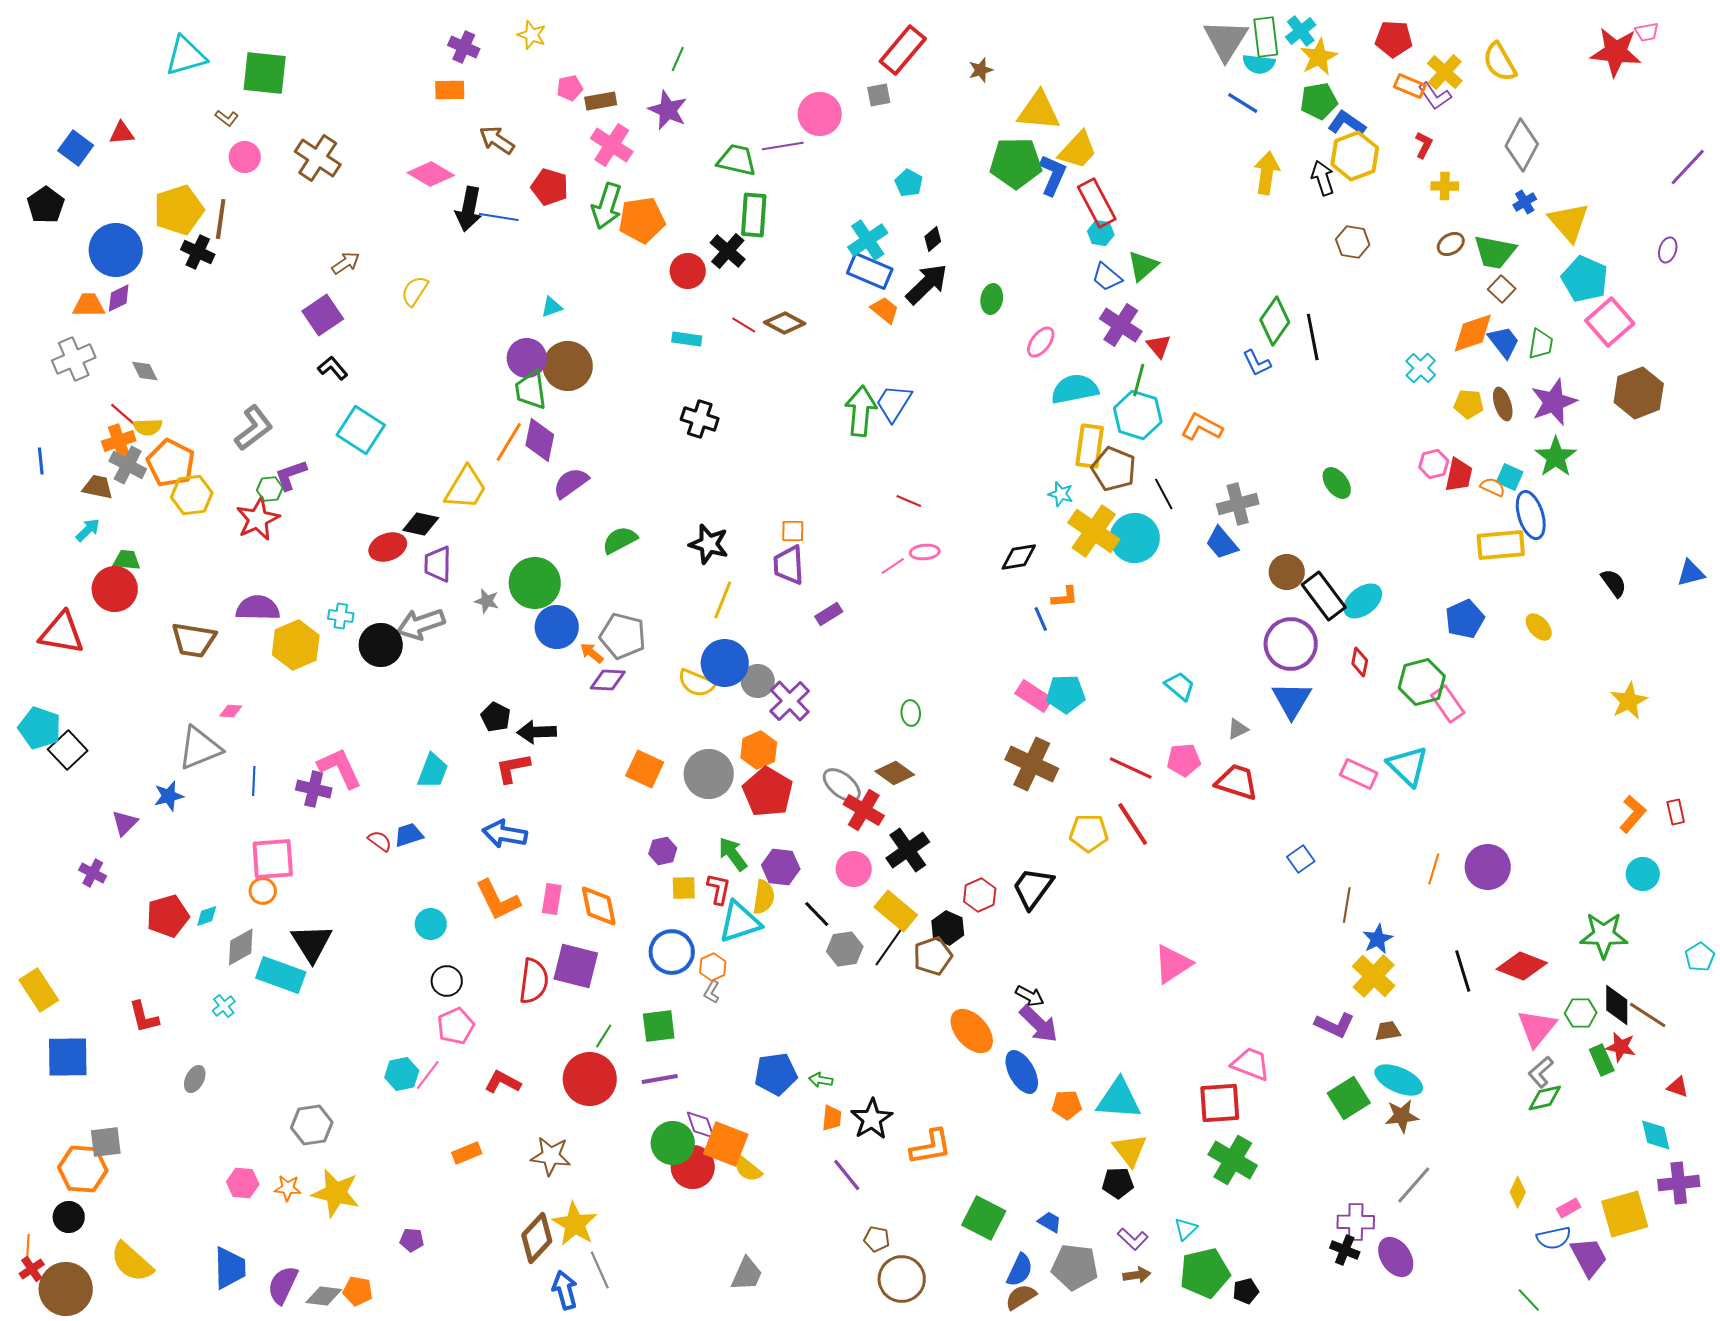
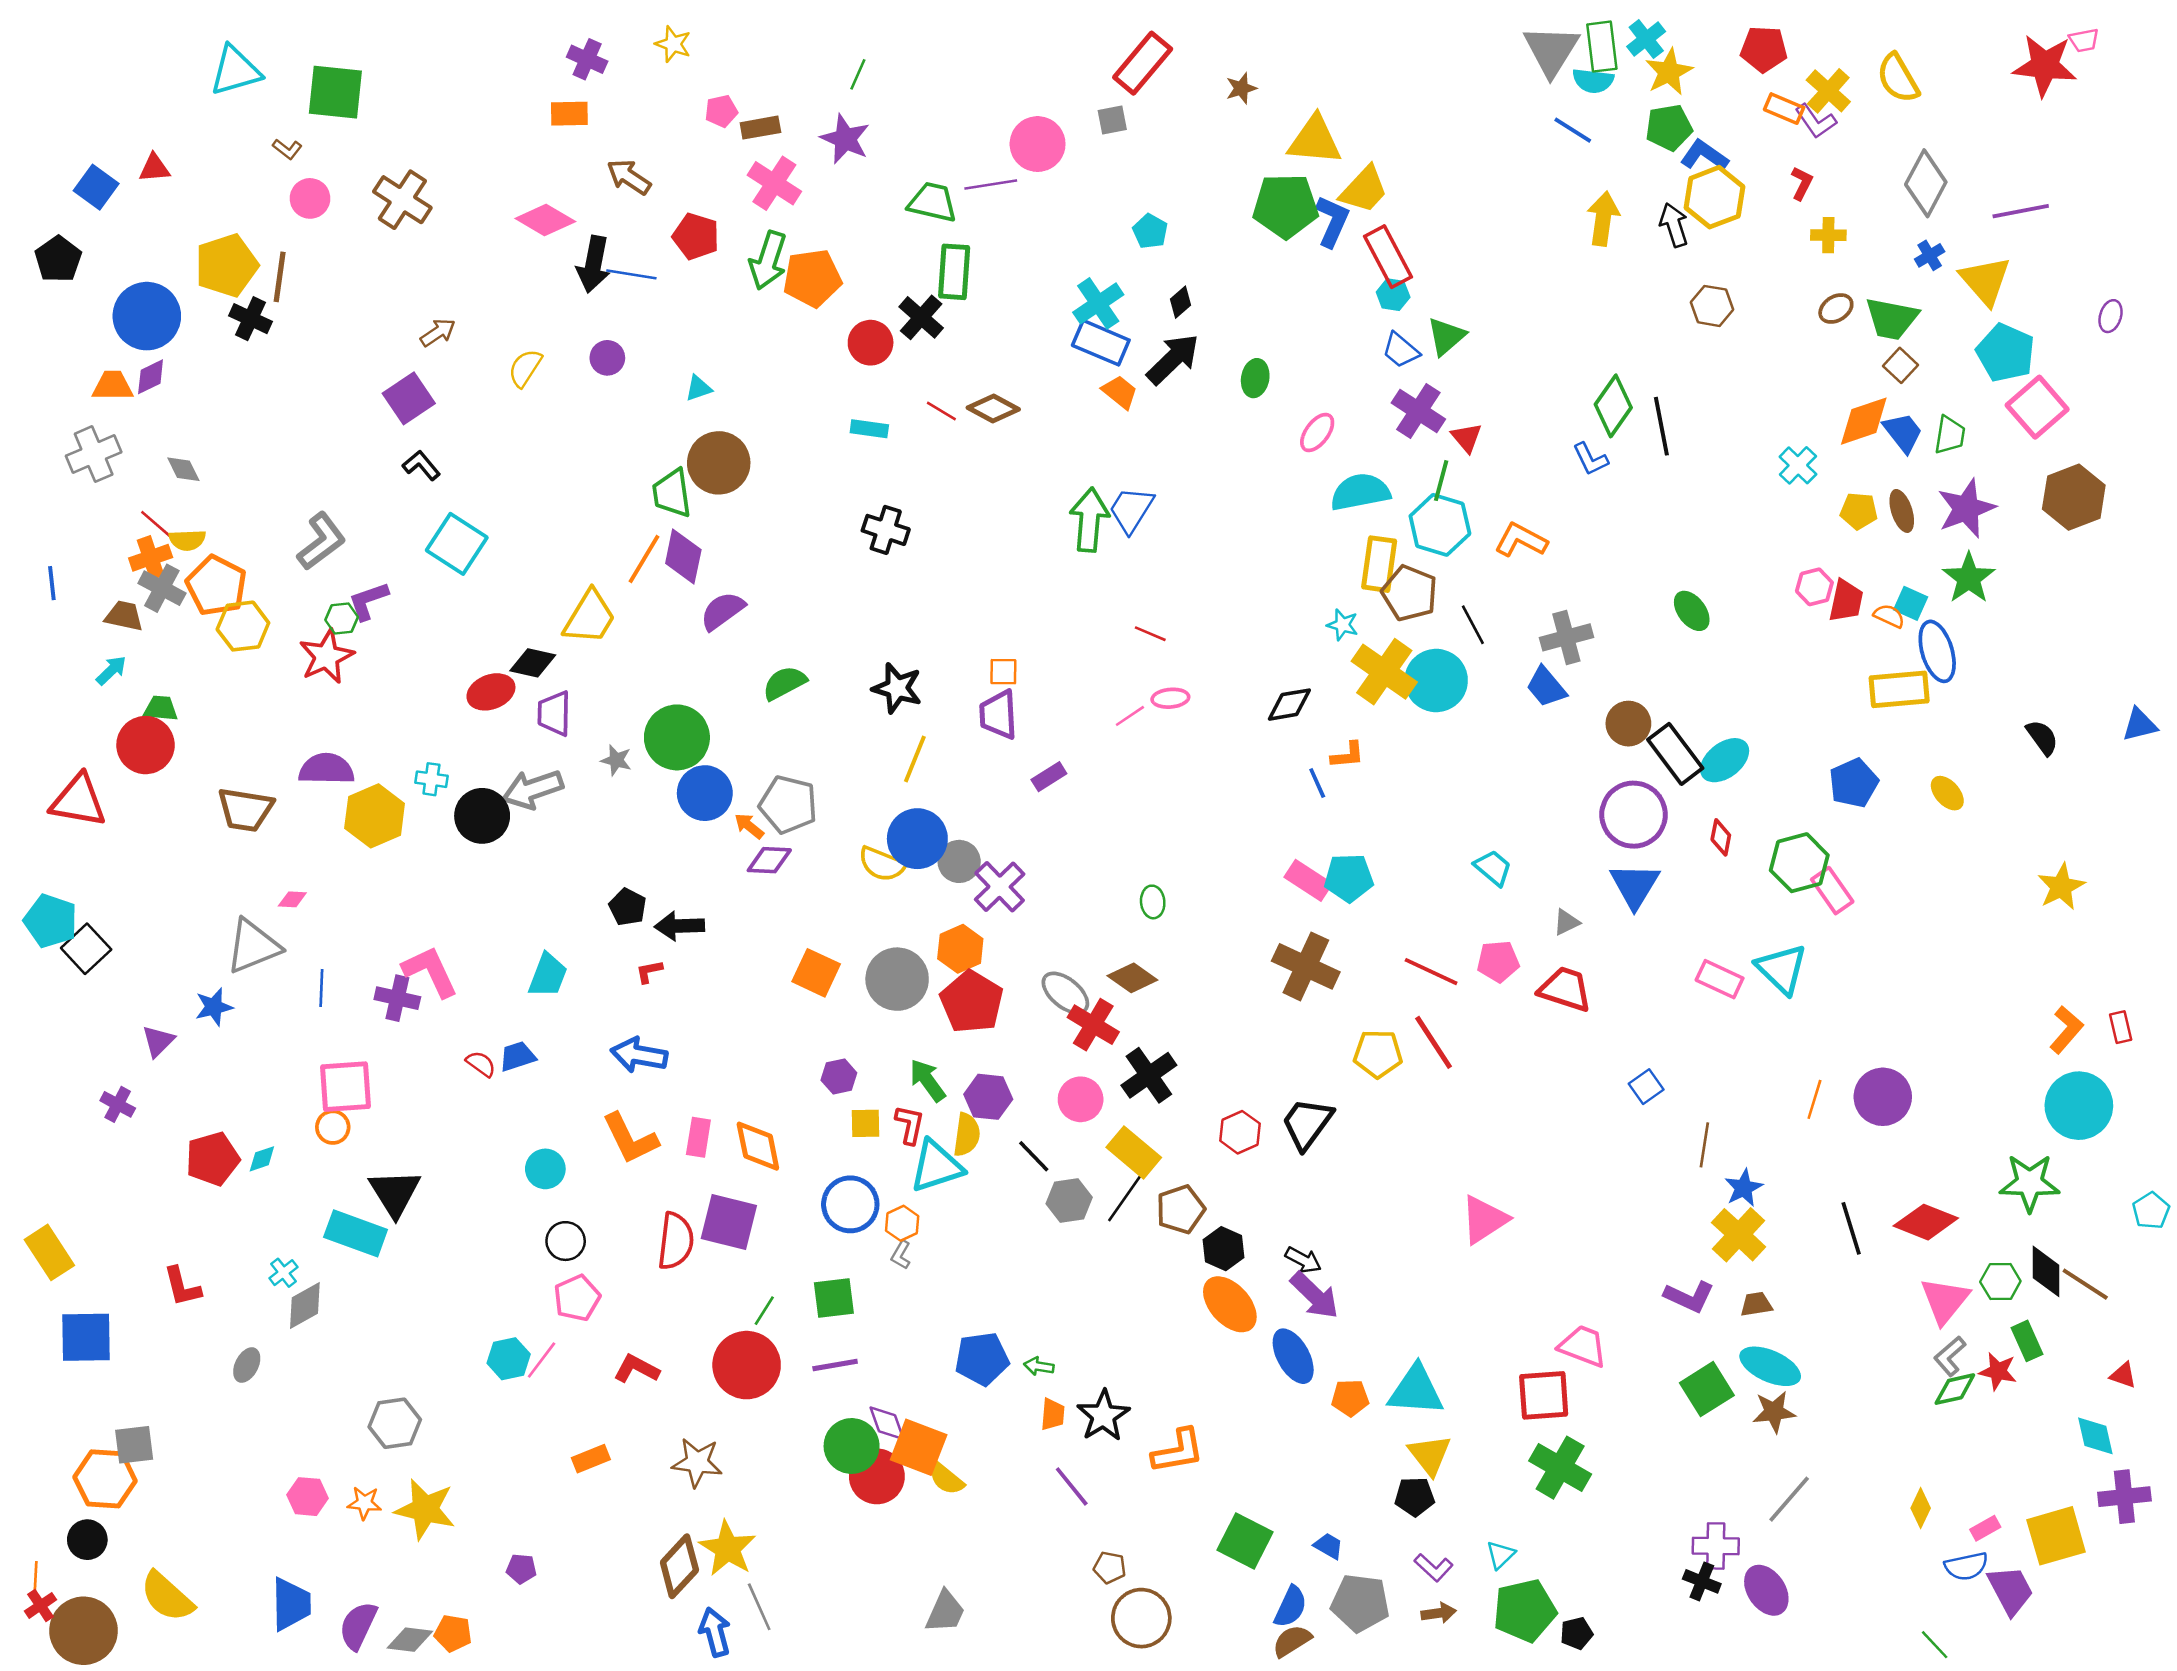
purple line: (1688, 167) -> (2021, 211), moved, turned 36
purple circle: (527, 358) -> (607, 358), moved, size x0.7
red L-shape: (513, 768) -> (649, 972), size x0.6
cyan circle: (1643, 874) -> (2079, 1106), size x1.6
black hexagon: (948, 928) -> (1224, 1249), moved
gray diamond: (241, 947) -> (305, 1306), moved
red star: (1621, 1047) -> (1998, 1371), moved

